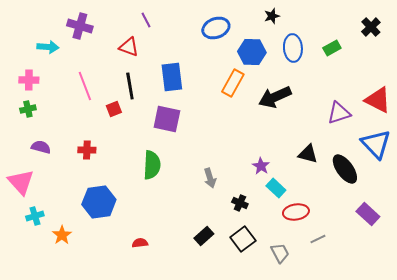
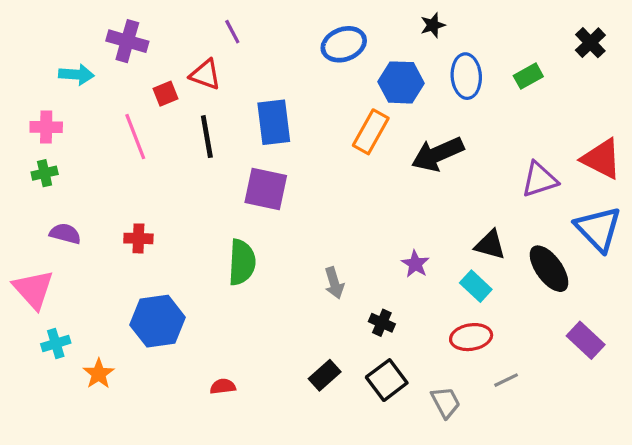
red square: (114, 109) -> (165, 94), moved
cyan rectangle: (276, 188) -> (476, 286), moved

